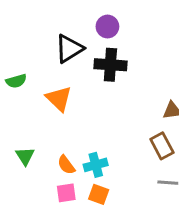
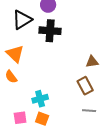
orange semicircle: (66, 165) -> (11, 77), moved

